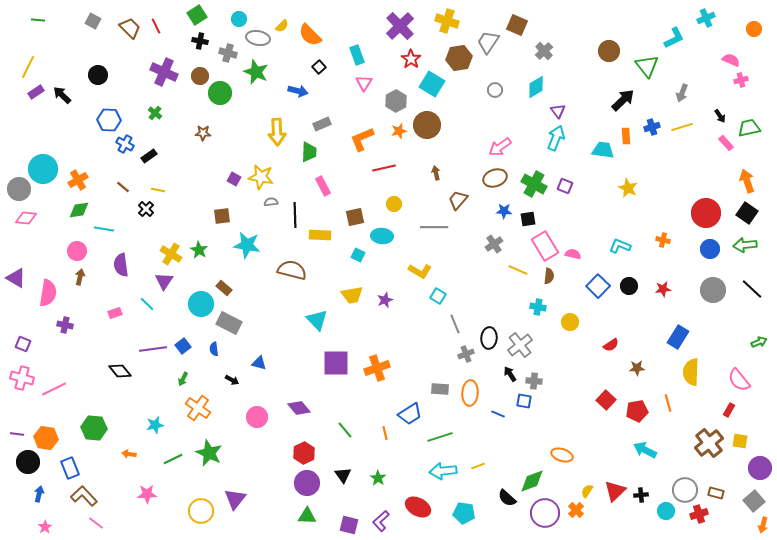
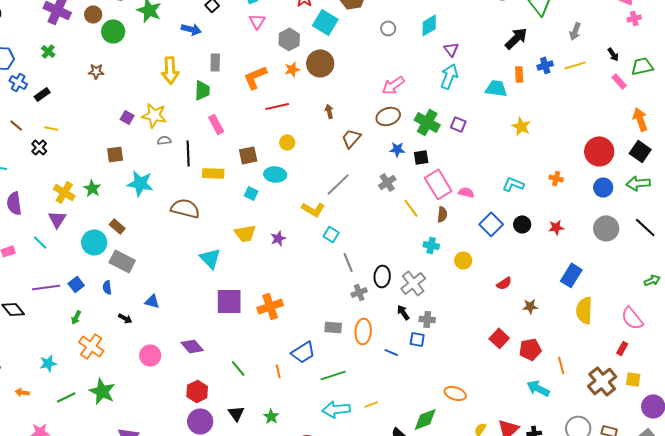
gray rectangle: (322, 124) -> (215, 62), turned -66
gray line: (434, 227) -> (338, 184), moved, turned -44
yellow line: (518, 270) -> (411, 208), turned 30
orange line: (668, 403) -> (561, 365), moved

